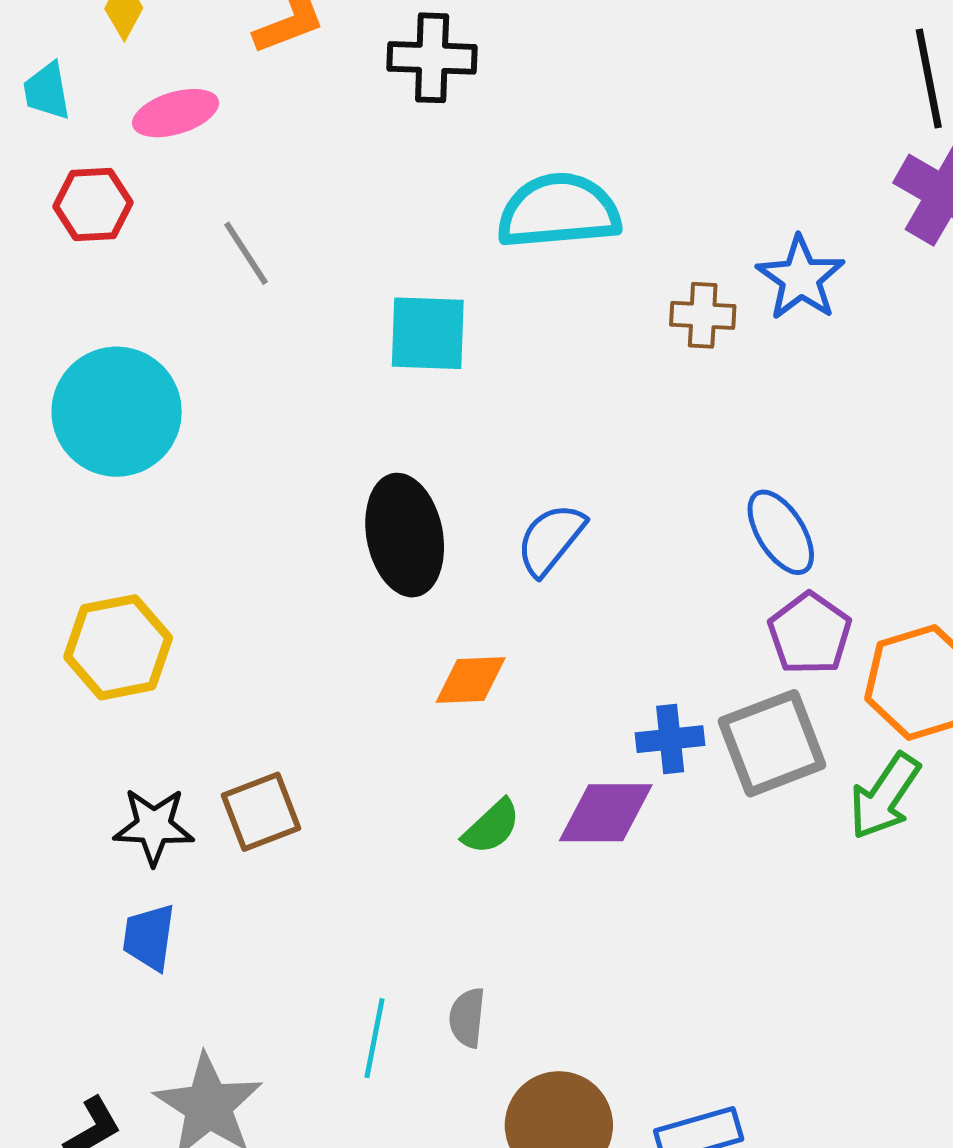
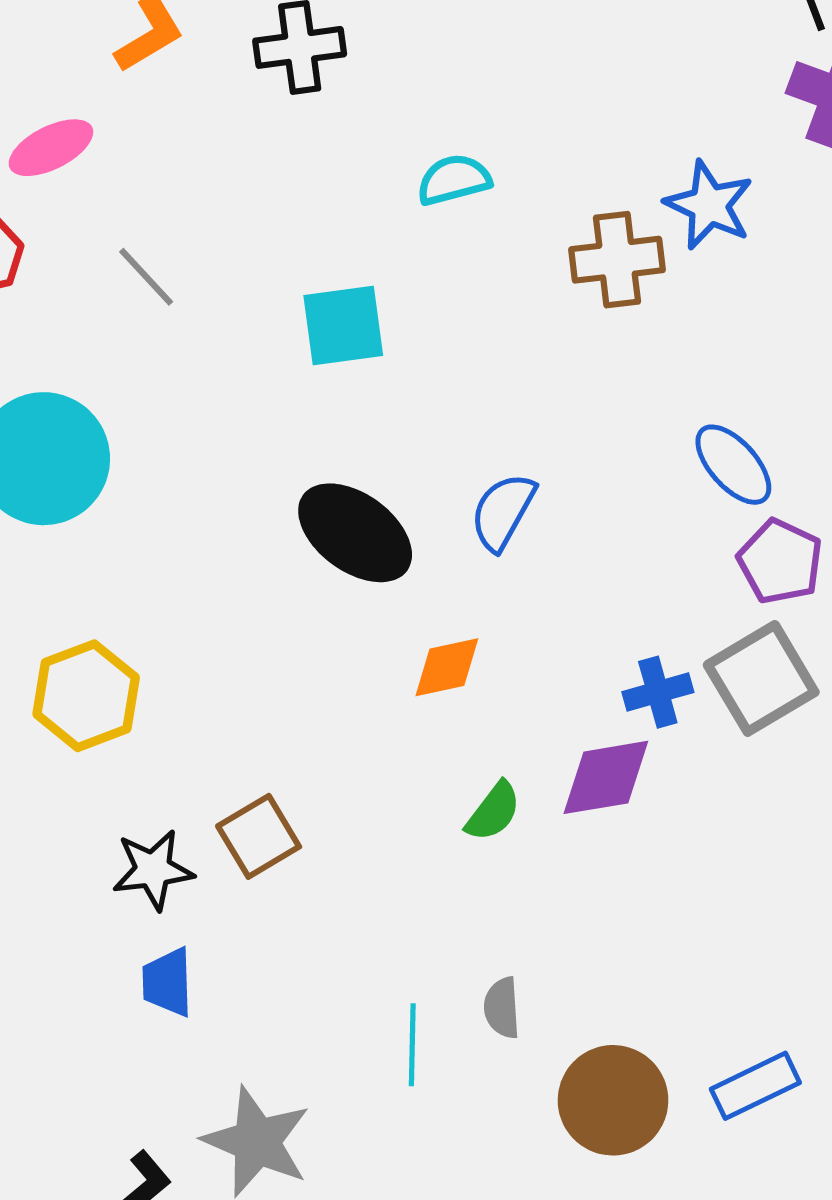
cyan semicircle: (559, 211) -> (454, 180), size x0.6
brown cross: (703, 315) -> (617, 260), size x1.4
black ellipse: (405, 535) -> (355, 533), turned -33

